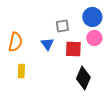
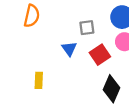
orange semicircle: (15, 42) -> (32, 16), moved
red square: (73, 49) -> (100, 55), turned -36

